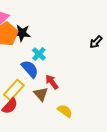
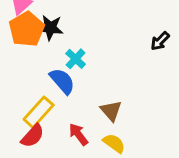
red arrow: (52, 82) -> (79, 134), moved
brown triangle: (41, 94) -> (111, 111), moved

